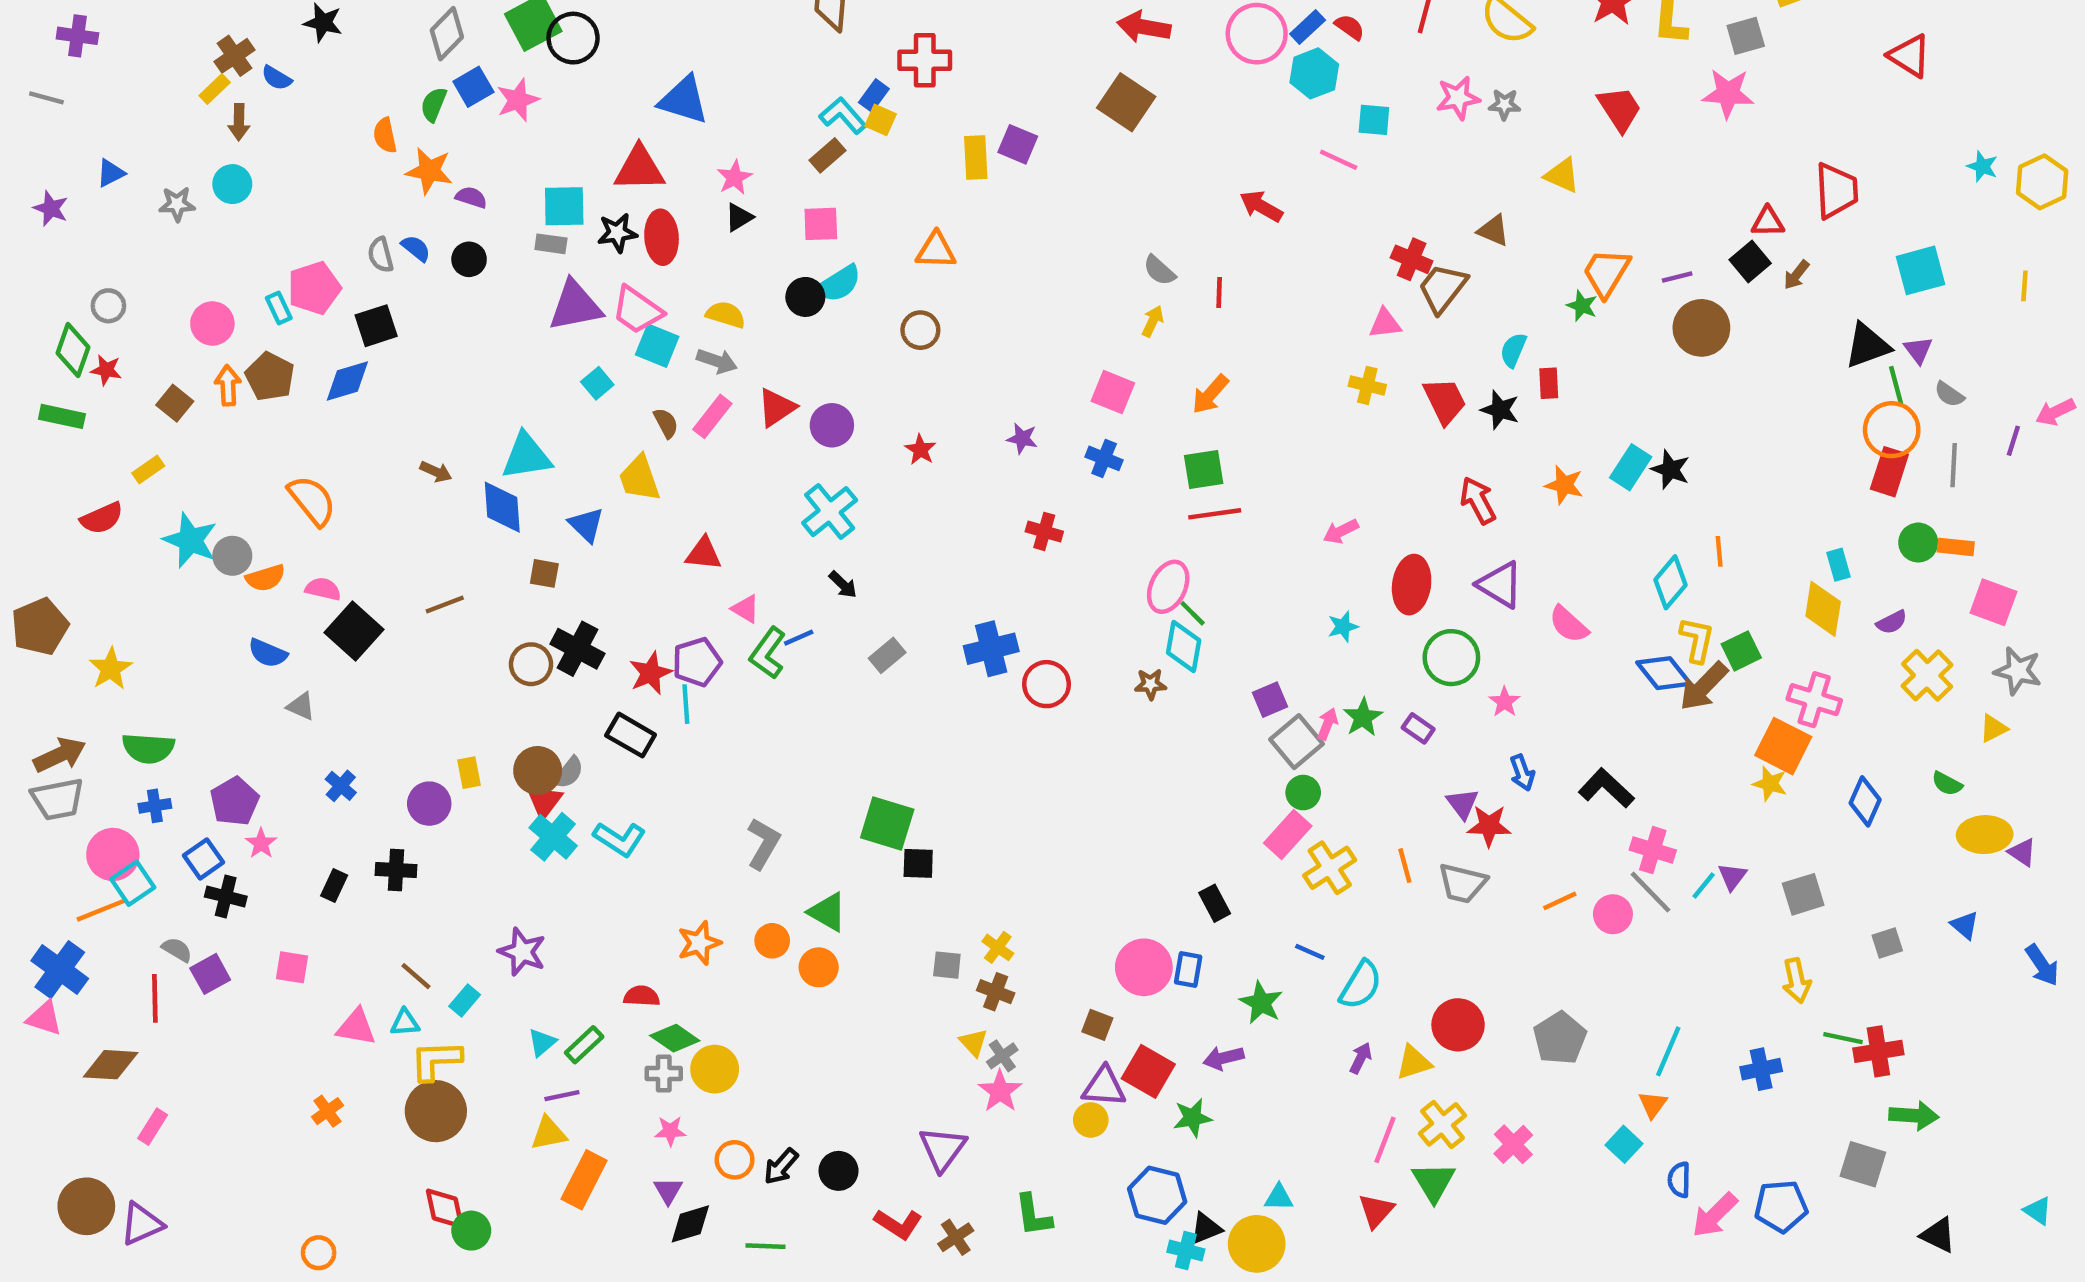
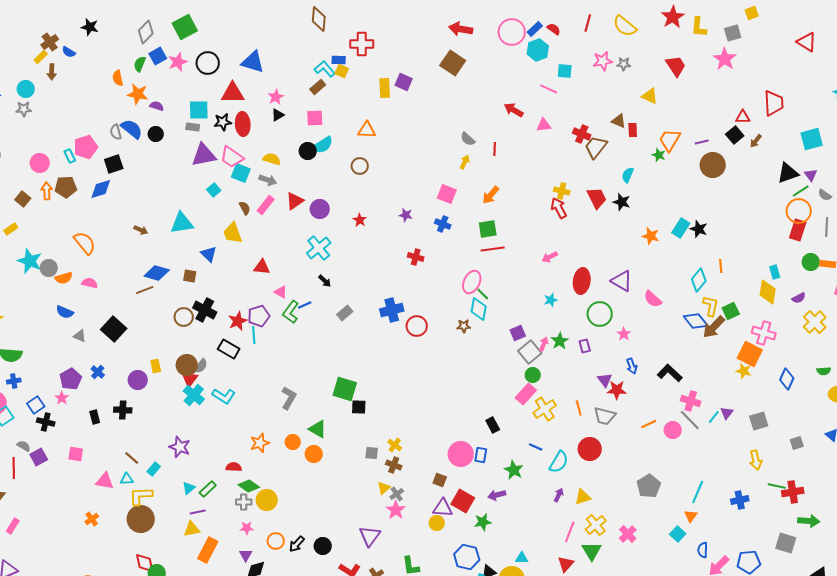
black circle: (573, 38) -> (208, 63), moved
pink star: (1728, 93) -> (725, 59), turned 30
blue rectangle: (874, 96) -> (339, 60), turned 56
cyan circle: (232, 184) -> (26, 89), moved
blue semicircle: (416, 248) -> (132, 129), size x1.6
pink triangle: (1385, 323) -> (544, 125), moved
brown pentagon: (270, 377) -> (66, 187), turned -30
red rectangle: (1549, 383) -> (633, 130), moved
green line: (1896, 385) -> (801, 191), turned 72
red arrow: (1478, 500) -> (559, 208), moved
blue diamond: (502, 507) -> (157, 273), moved, turned -70
black square: (354, 631) -> (114, 329), moved
purple rectangle: (1418, 728) -> (585, 346), turned 40
green semicircle: (1947, 784) -> (824, 371), turned -32
purple pentagon: (235, 801) -> (71, 379), moved
black rectangle: (334, 885) -> (95, 417), turned -40
red circle: (1458, 1025) -> (590, 449), moved
yellow triangle: (973, 1043) -> (384, 488), turned 32

